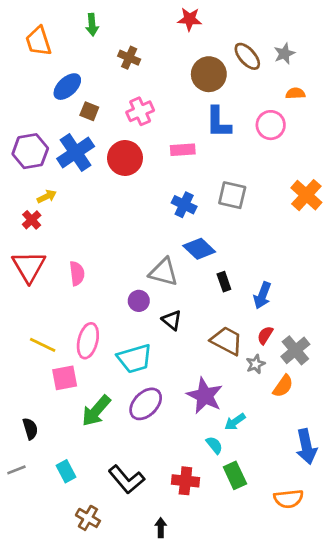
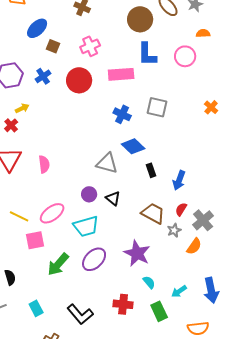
pink rectangle: (183, 150) -> (121, 74), size x1.4
blue cross: (76, 152) -> (43, 76), size x0.6
orange cross: (306, 195) -> (211, 107), size x0.6
purple circle: (139, 301) -> (89, 194), moved
pink ellipse: (88, 341) -> (52, 213), turned 40
cyan arrow: (235, 422) -> (179, 291), moved
cyan semicircle: (214, 445) -> (149, 282), moved
red cross: (185, 481) -> (123, 304), moved

